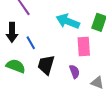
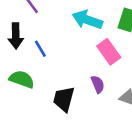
pink rectangle: (84, 47) -> (109, 52), turned -30
black trapezoid: (46, 65) -> (64, 99), moved

